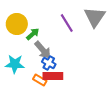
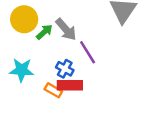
purple line: (67, 23) -> (88, 52), moved
gray arrow: (43, 50) -> (66, 29), moved

